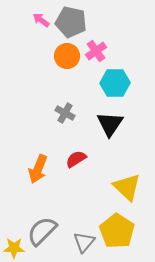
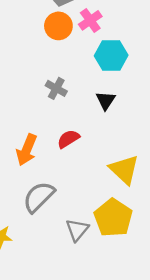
black triangle: (110, 124) -> (106, 100), size x0.7
gray semicircle: (42, 231) -> (39, 197), moved

